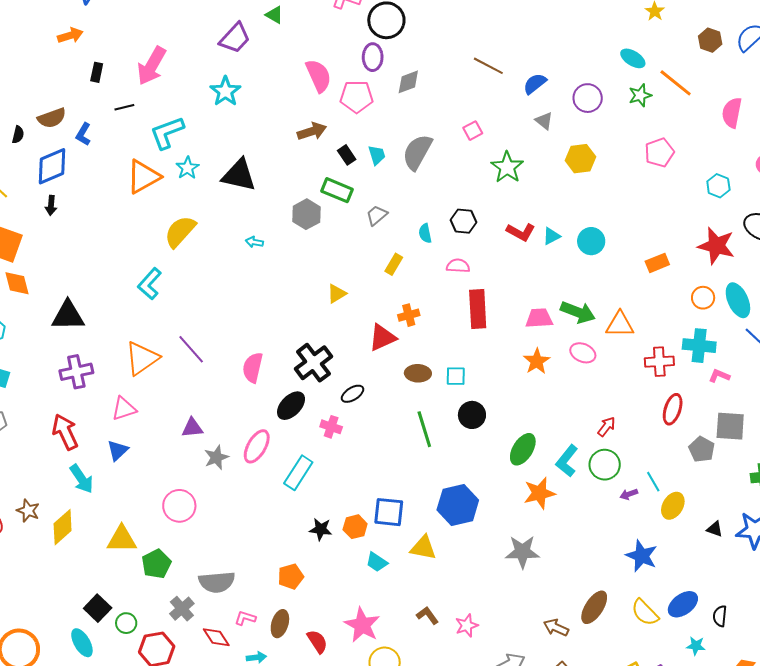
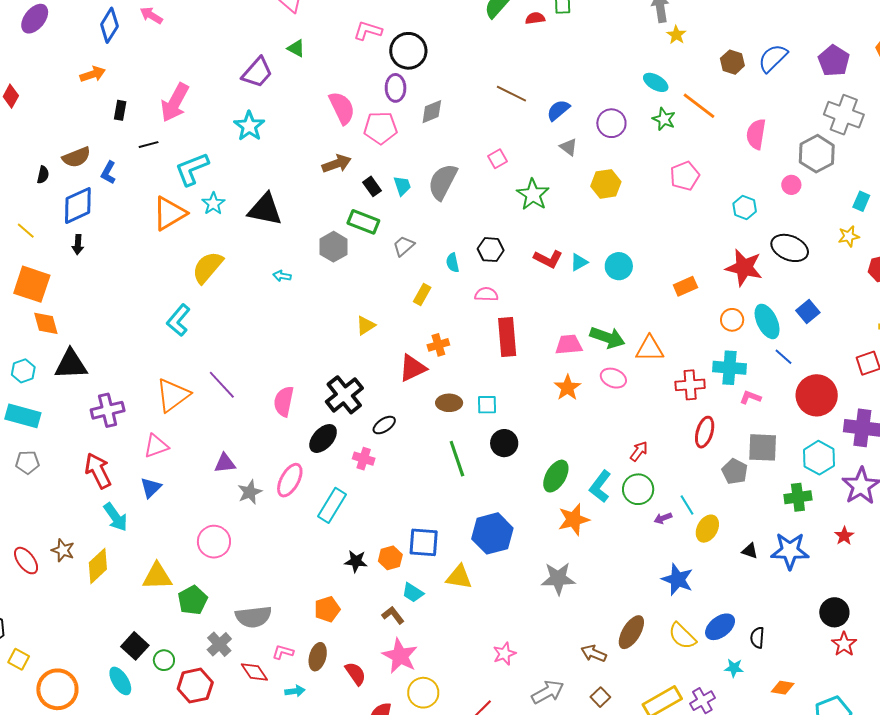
green star: (640, 95) -> (664, 119), turned -30
black triangle: (68, 316) -> (71, 364), moved
brown L-shape: (427, 615) -> (393, 615), moved

